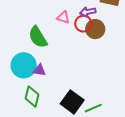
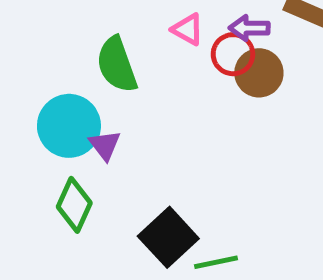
purple triangle: (39, 70) -> (105, 145), turned 32

